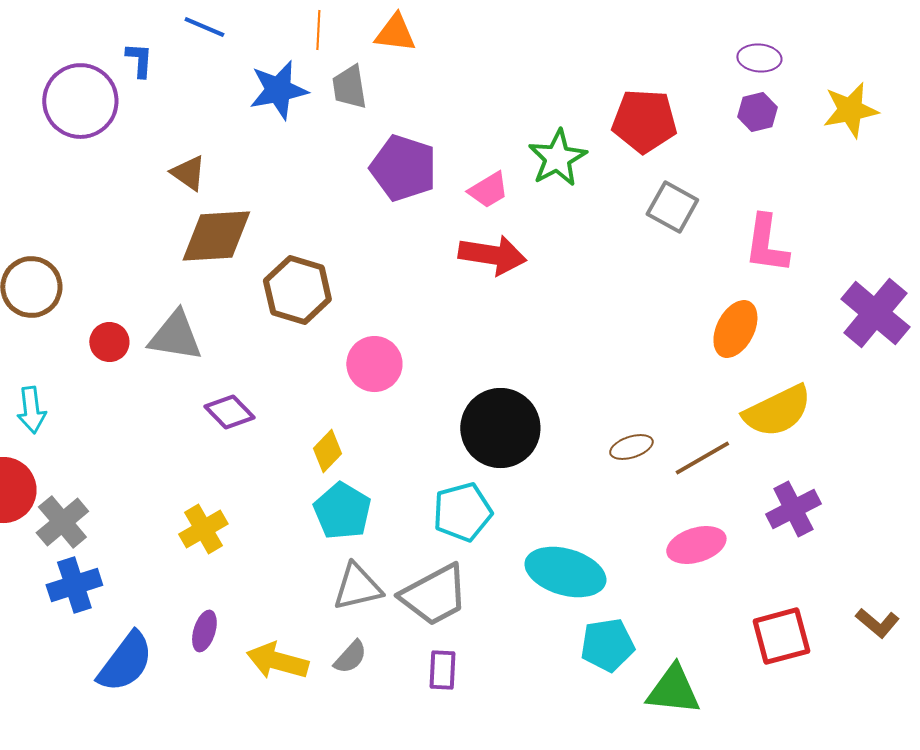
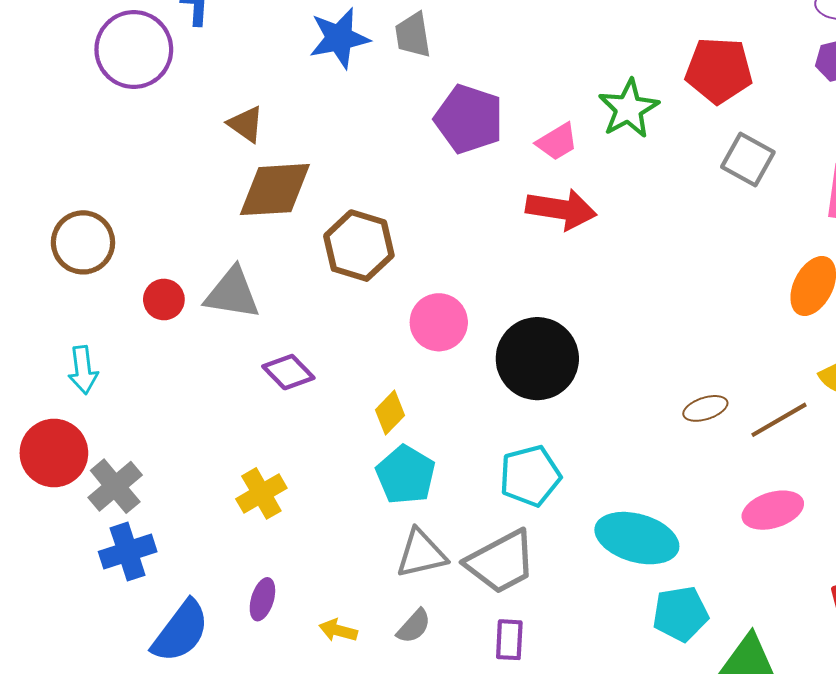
black circle: (500, 428) -> (537, 359), moved
yellow arrow: (277, 661) -> (338, 630), size x0.6

